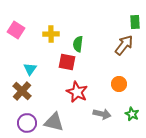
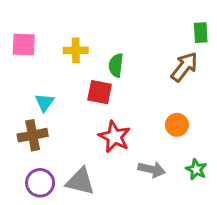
pink square: (16, 30) -> (24, 44), turned -30
brown cross: (22, 91) -> (33, 135), turned 36

